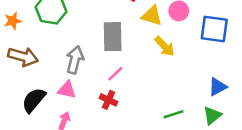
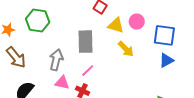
brown arrow: (23, 57) -> (16, 57), turned 35
blue triangle: (218, 87) -> (166, 60), moved
pink triangle: (67, 90) -> (62, 83), moved

